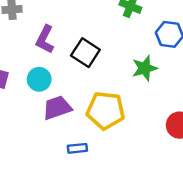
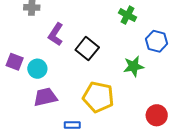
cyan circle: (39, 79) -> (37, 69), moved
purple trapezoid: (57, 108) -> (45, 97), moved

